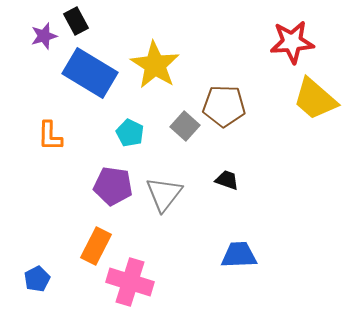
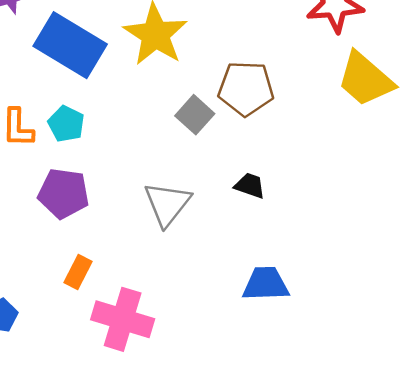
cyan pentagon: (130, 133) -> (66, 124), moved
purple pentagon: (113, 186) -> (64, 193), moved
orange rectangle: (96, 246) -> (78, 272), size x0.7

